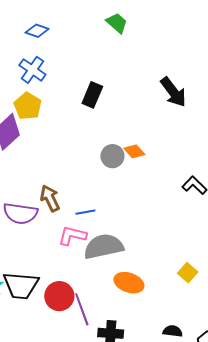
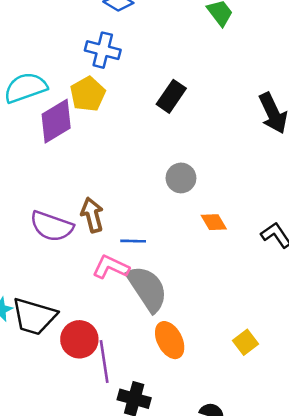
blue cross: (32, 70) -> (103, 50), turned -32
orange diamond: (134, 151) -> (214, 222), moved
gray semicircle: (104, 247) -> (147, 289), turned 57
orange ellipse: (129, 283) -> (170, 340), turned 32

